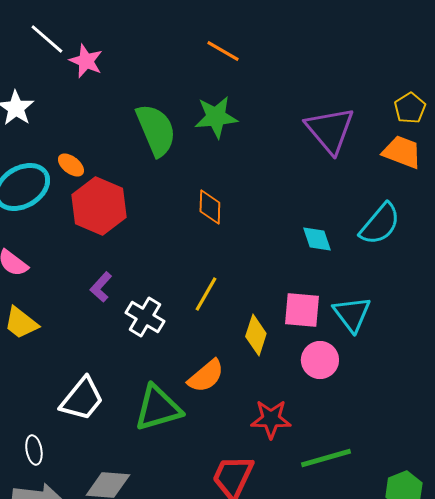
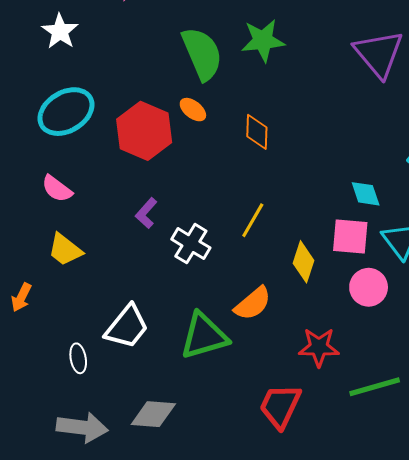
orange ellipse: (71, 165) -> (193, 110), moved
cyan diamond: (317, 239) -> (366, 194), moved
white ellipse: (34, 450) -> (78, 358), moved

